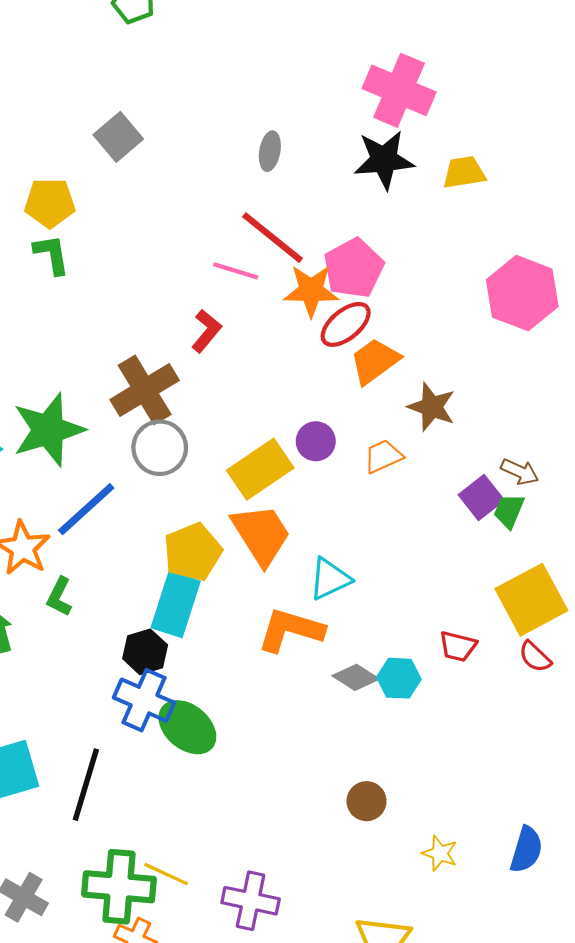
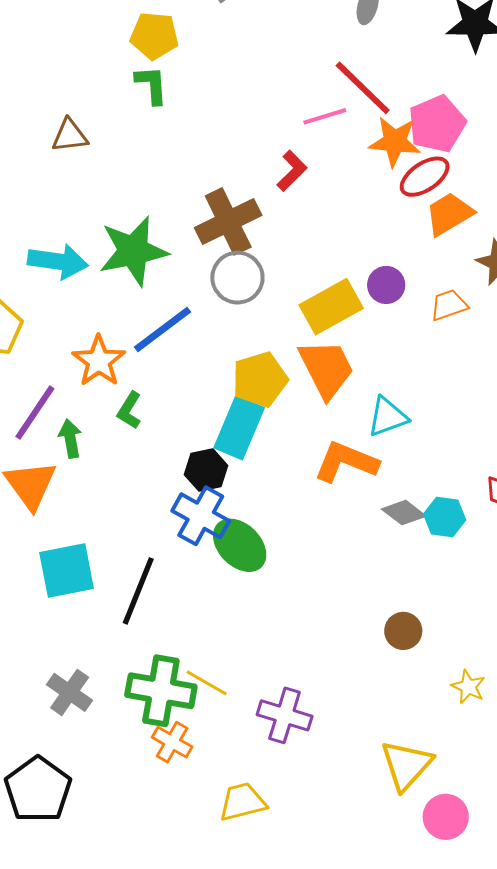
pink line: (236, 271) -> (325, 116), turned -39

